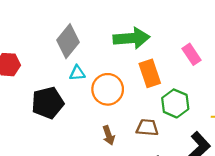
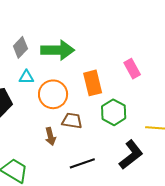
green arrow: (131, 38) -> (58, 50), moved
gray diamond: (68, 41) -> (20, 47), size x0.7
brown trapezoid: (147, 128) -> (72, 121), moved

